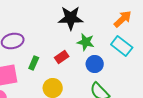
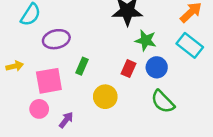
red rectangle: (62, 57) -> (129, 69), moved, turned -32

